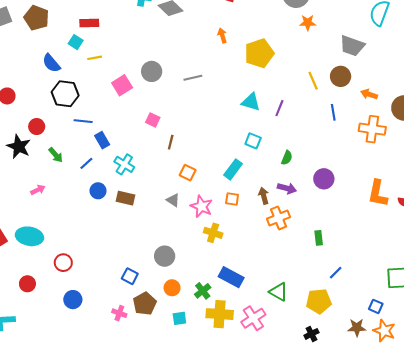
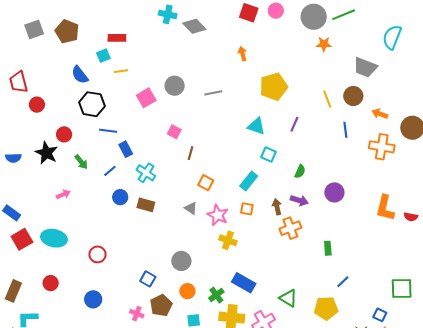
cyan square: (76, 42) -> (103, 56), turned 32
yellow pentagon: (259, 53) -> (274, 87), moved
cyan triangle: (251, 102) -> (256, 126), moved
red circle: (63, 263) -> (97, 254), moved

